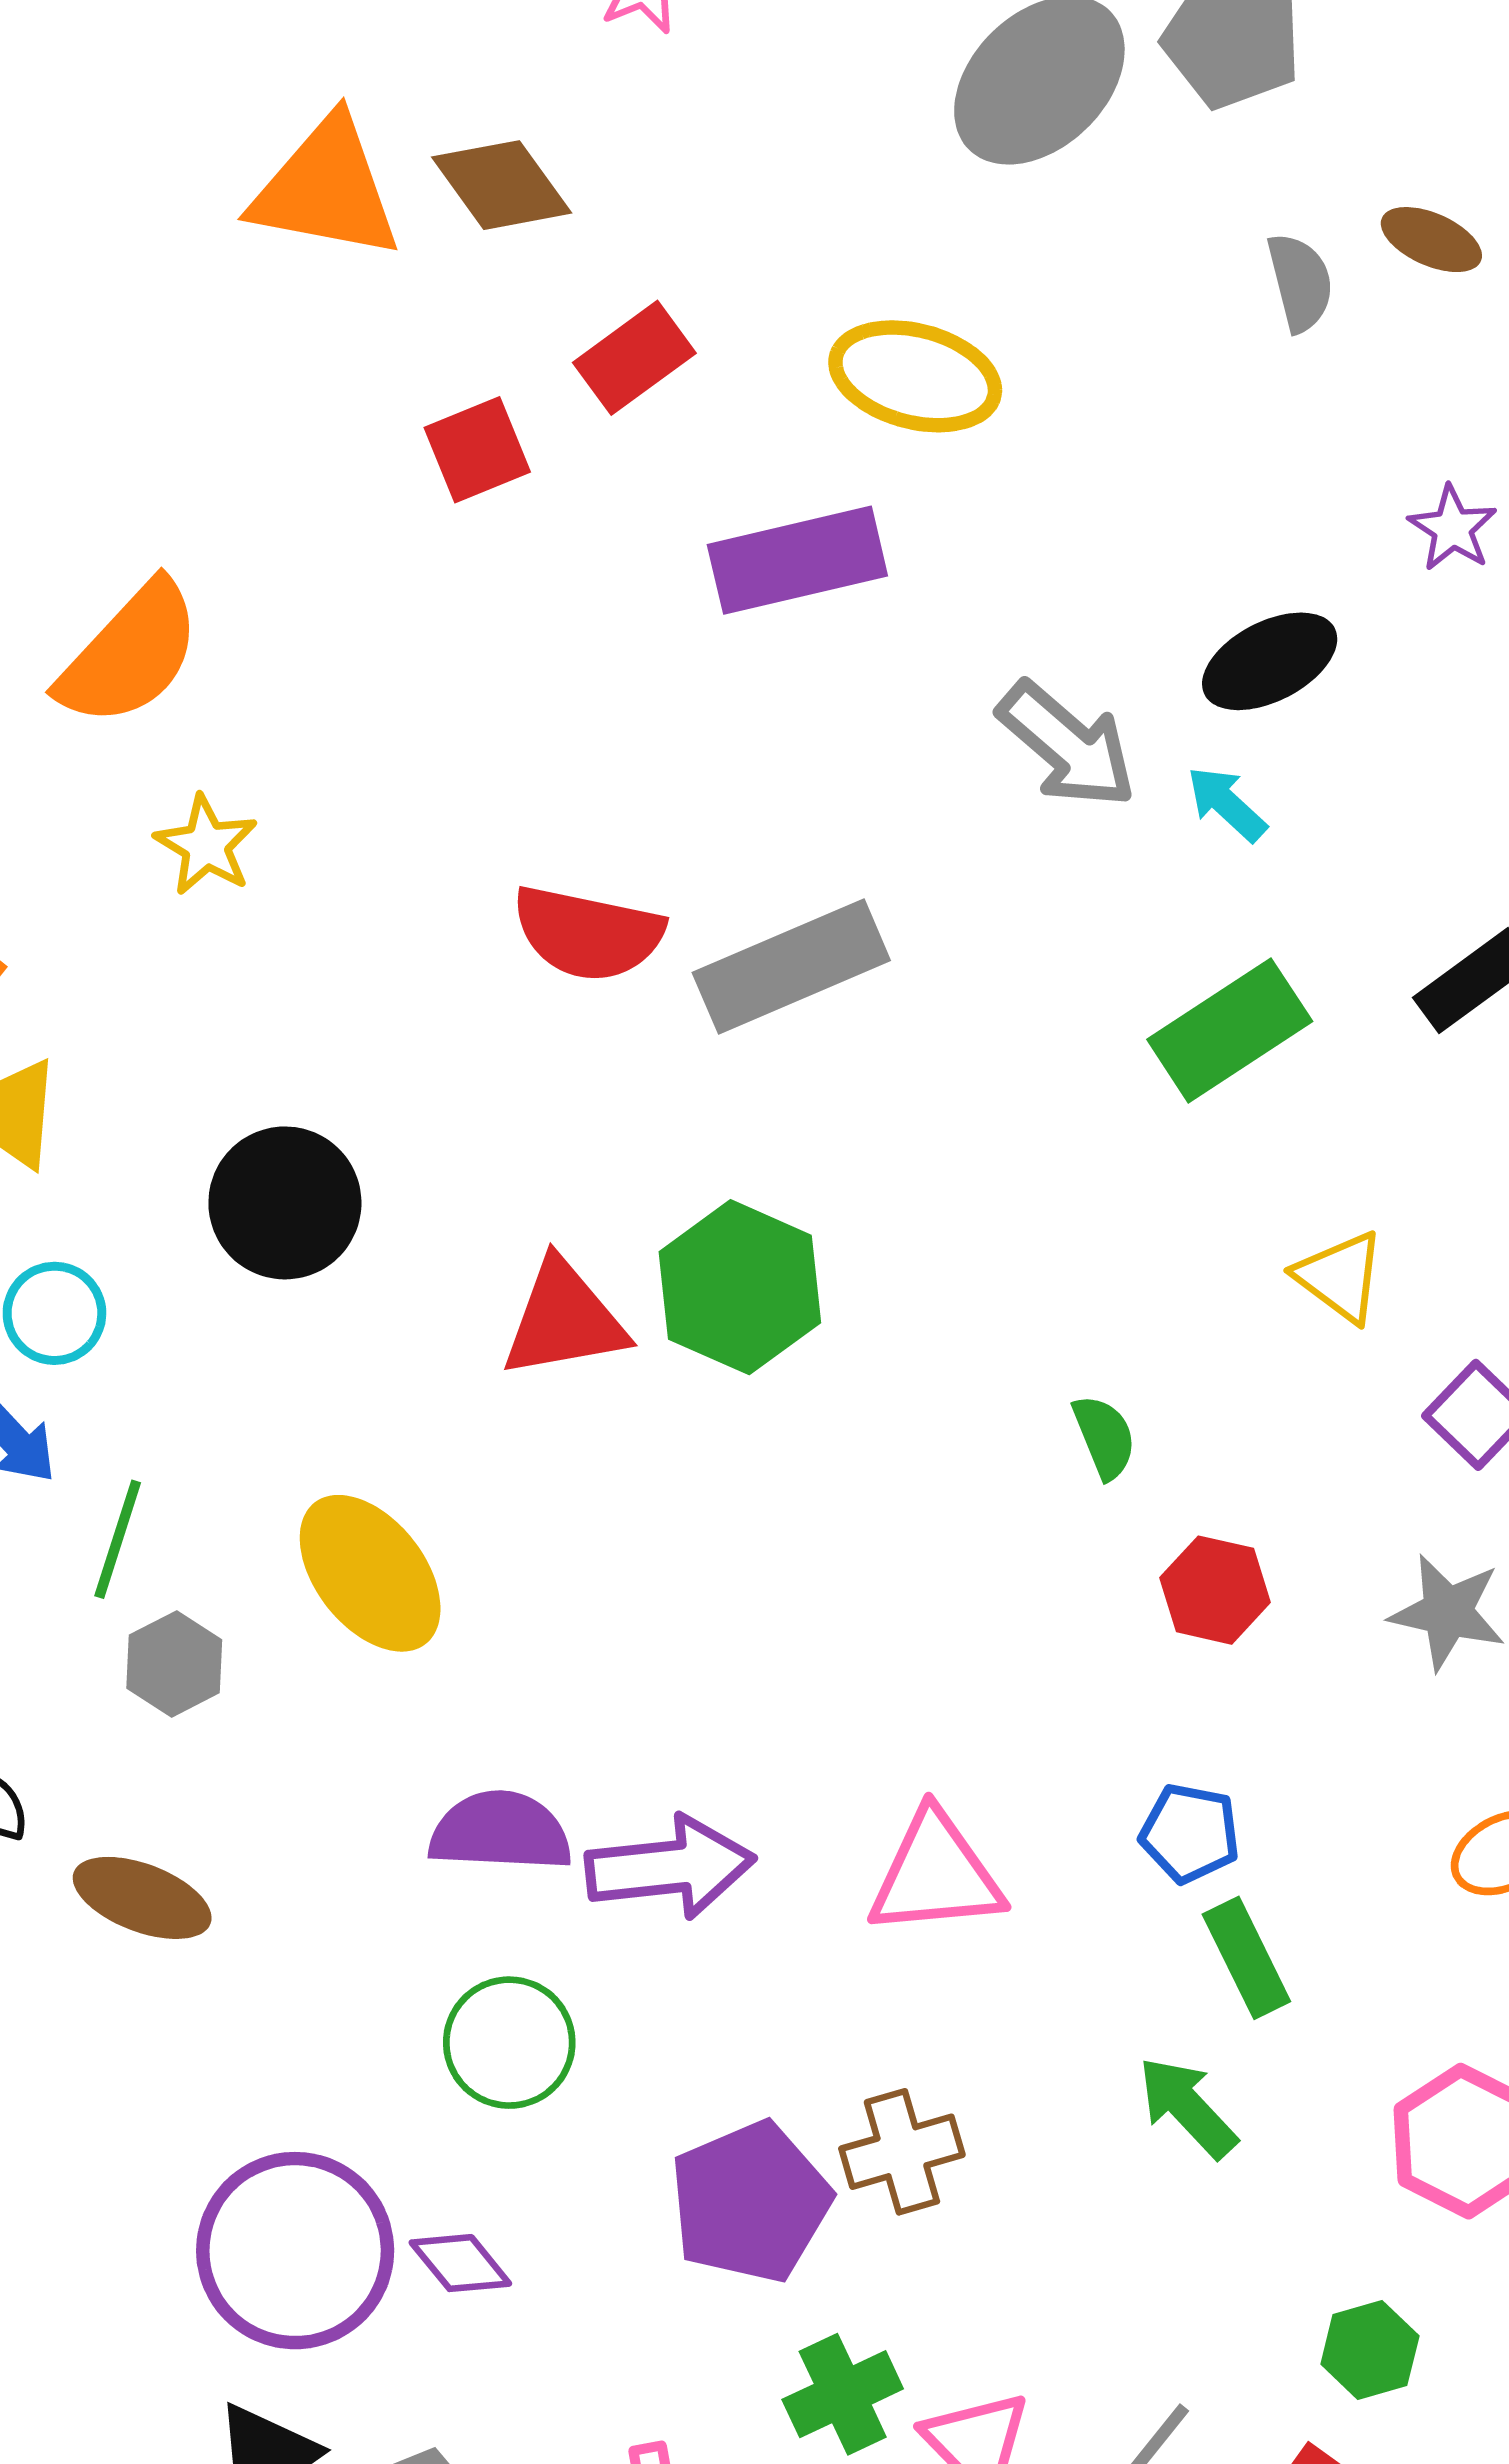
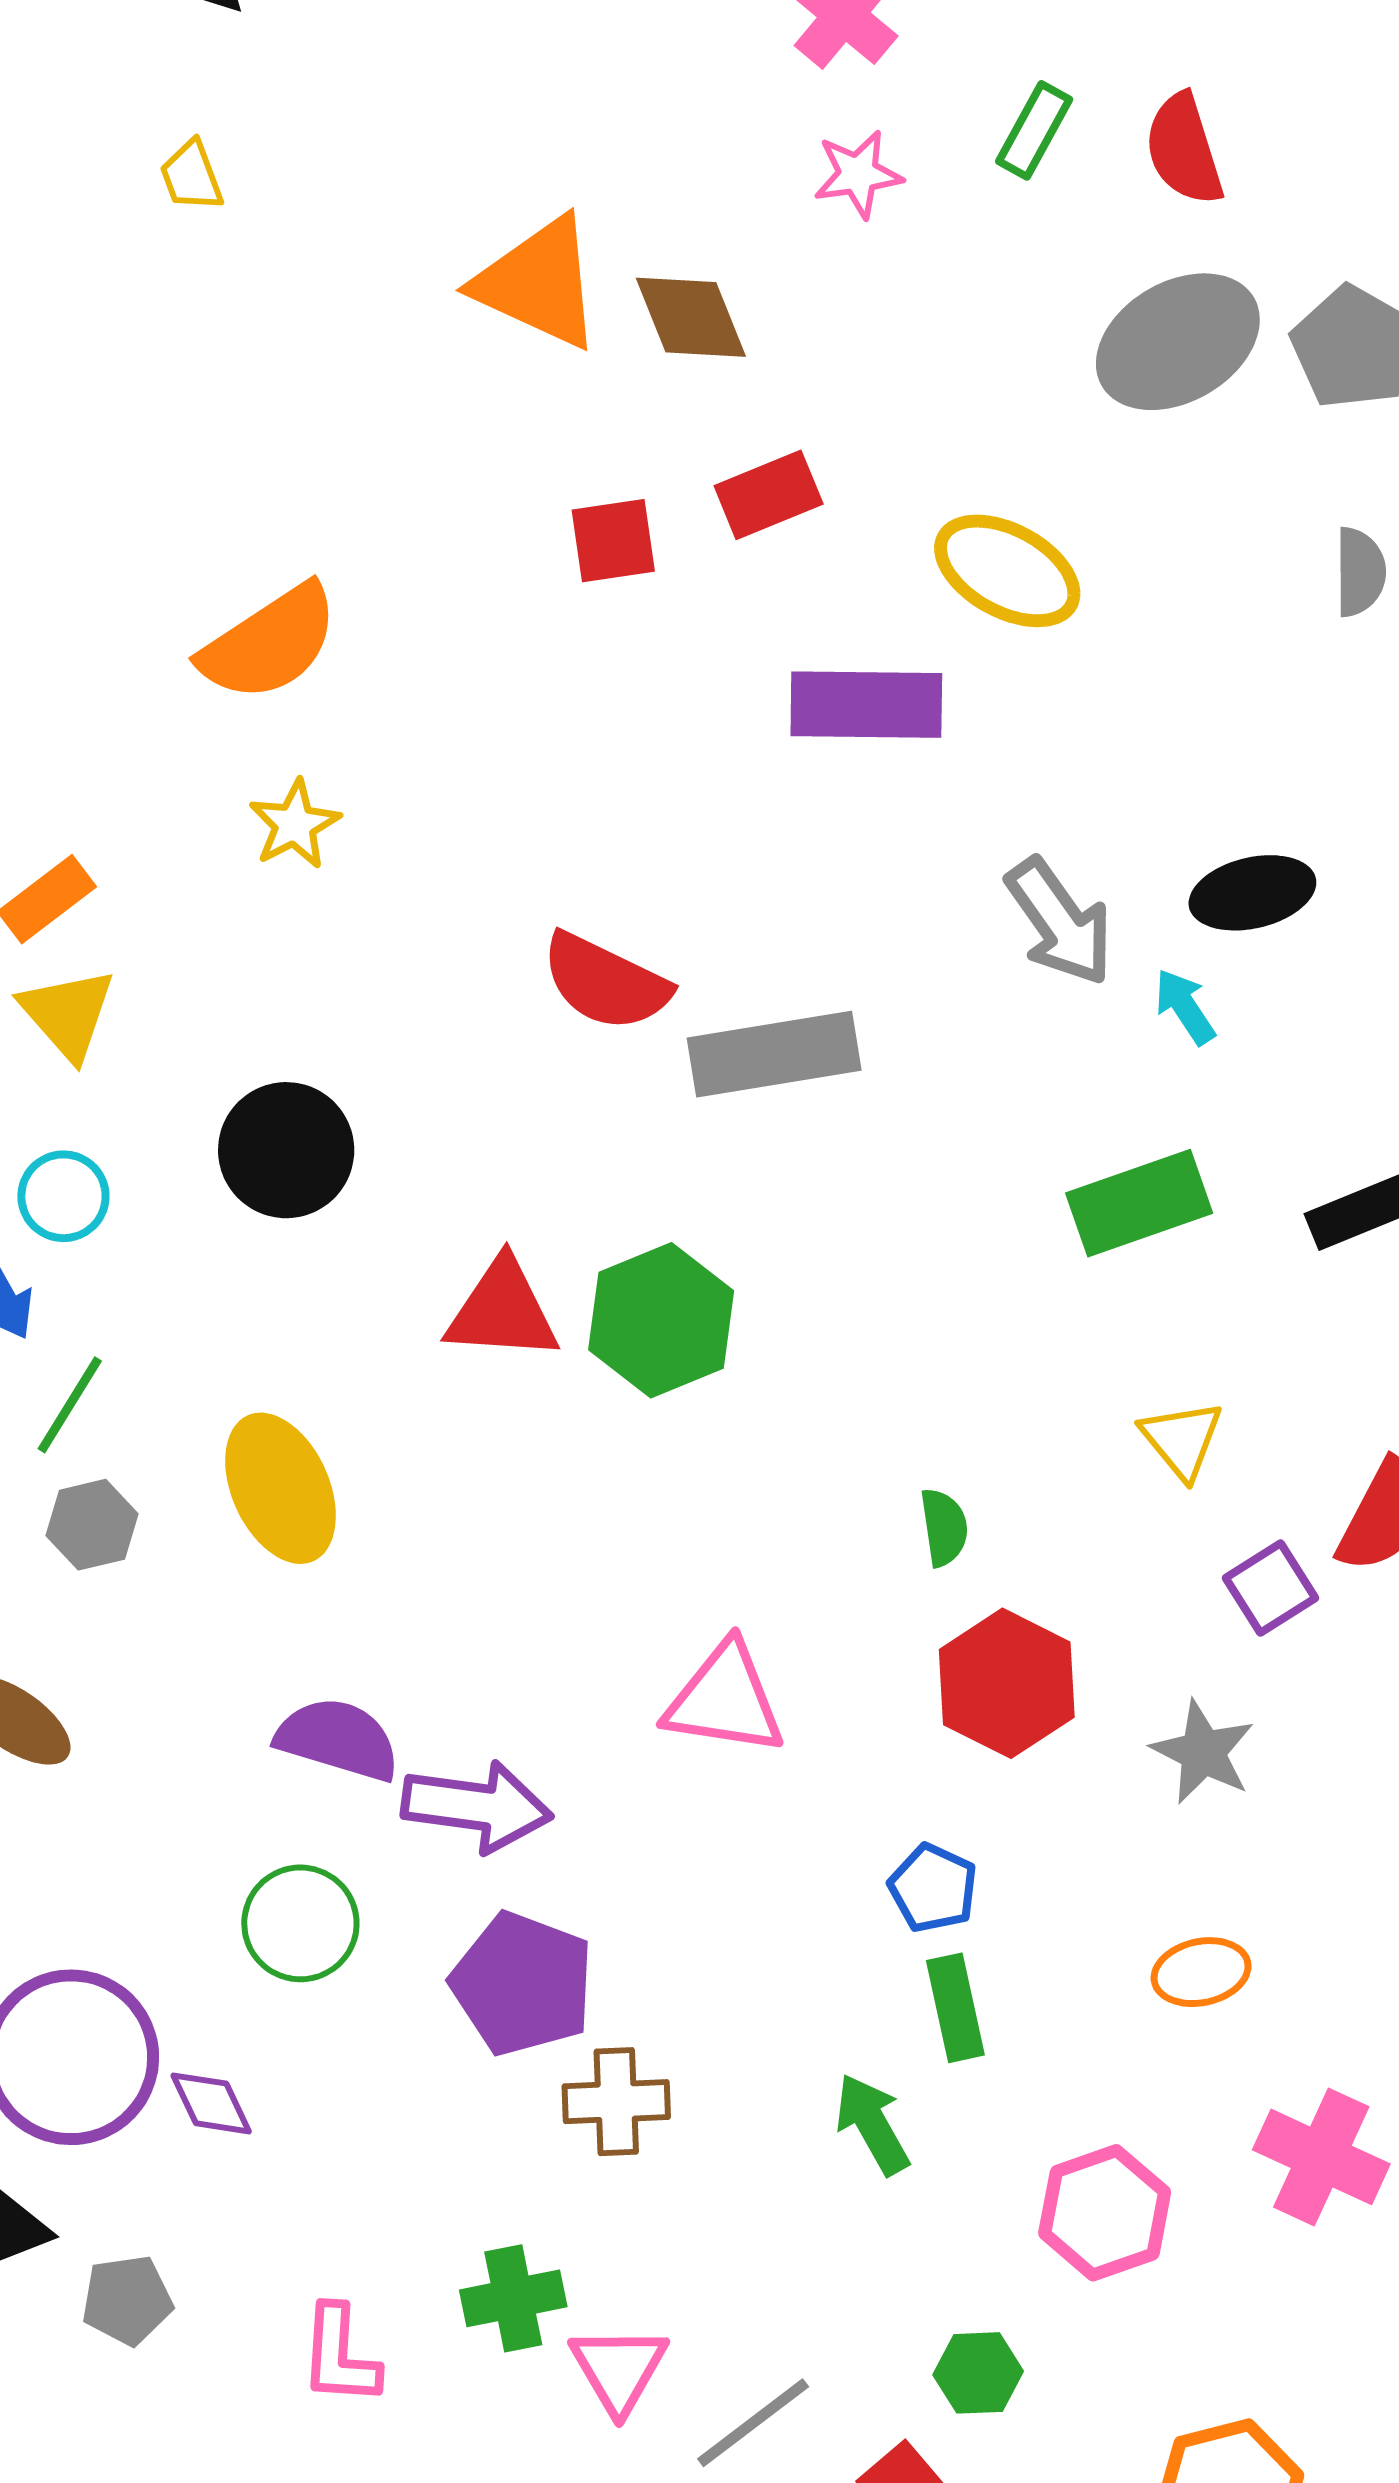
red hexagon: (1215, 1590) -> (1007, 1683), size x1.5
pink triangle: (936, 1874) -> (725, 1699), moved
purple pentagon: (750, 2202) -> (523, 1984), moved, turned 30

